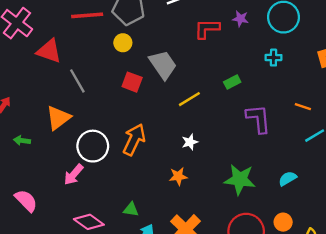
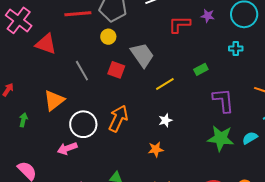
gray line: (77, 81) -> (82, 71), moved
green arrow: (22, 140) -> (23, 120), turned 96
pink arrow: (74, 175) -> (67, 148), turned 30
green star: (240, 179) -> (221, 138), moved
cyan semicircle: (288, 179) -> (250, 138), moved

